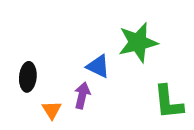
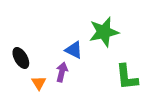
black ellipse: (28, 77) -> (21, 58), turned -35

